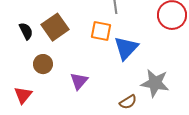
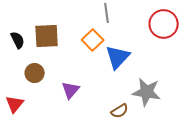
brown square: (55, 27) -> (47, 36), turned 32
orange square: (101, 31) -> (93, 40), turned 35

